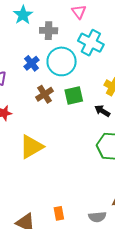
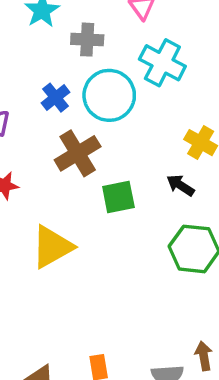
brown cross: (45, 94) -> (78, 153), size x1.4
green square: (74, 95) -> (118, 197), moved

